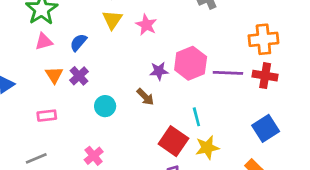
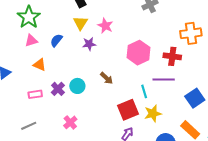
purple star: (159, 71) -> (89, 44), moved
purple line: (228, 73) -> (164, 80), moved
orange triangle: (54, 75) -> (40, 65), turned -32
purple cross: (79, 76) -> (58, 89), moved
red cross: (265, 76) -> (172, 56), moved
red square: (173, 141) -> (128, 110), turned 35

